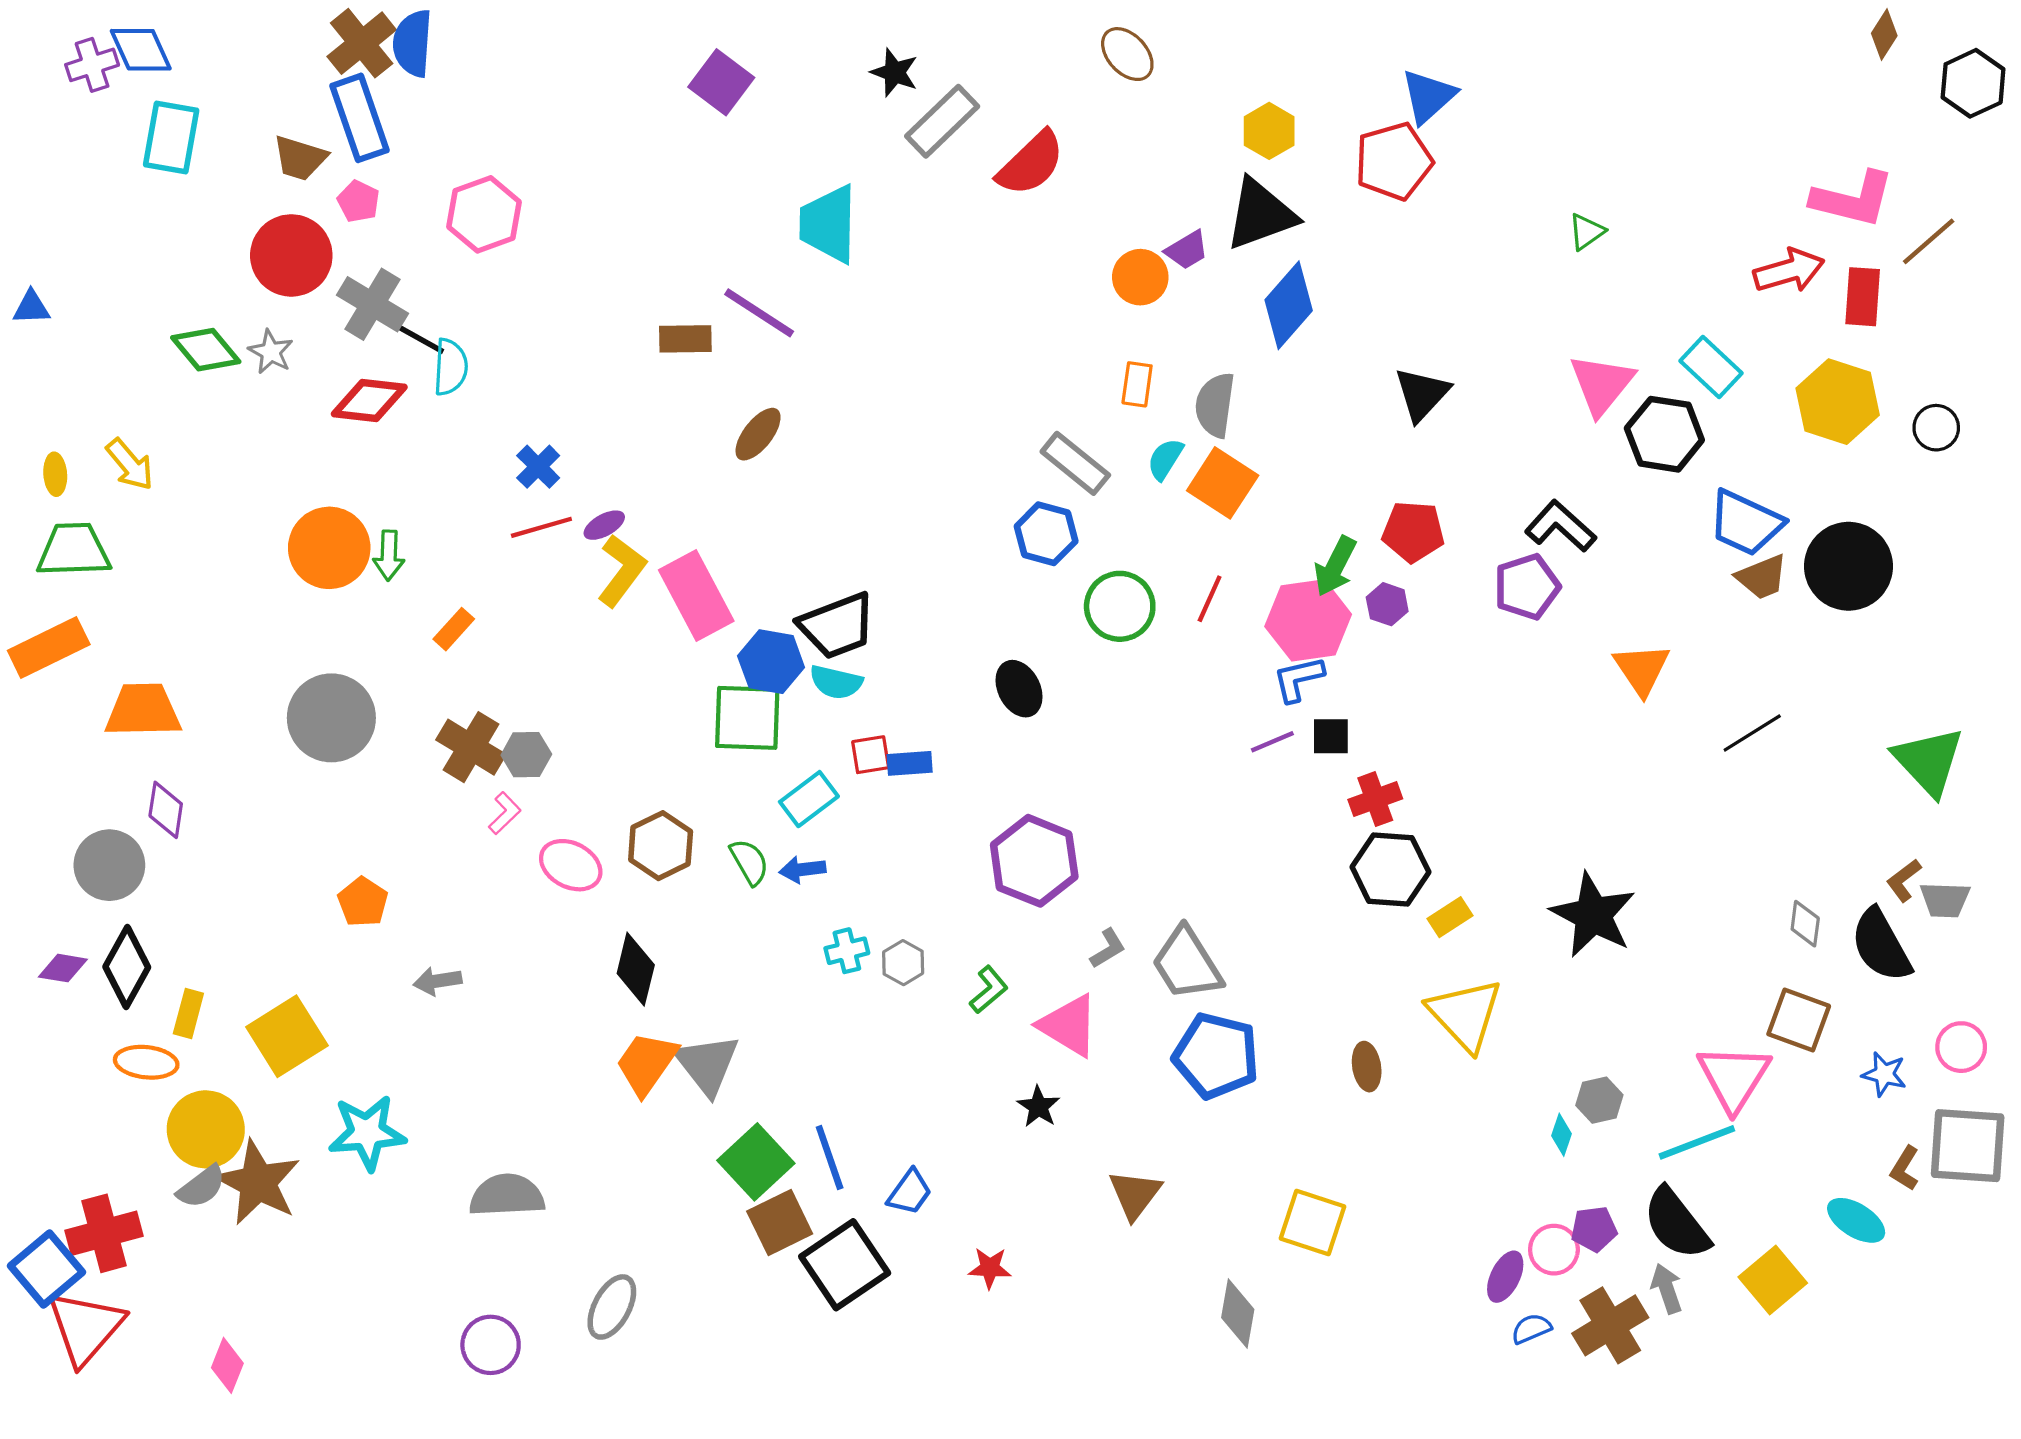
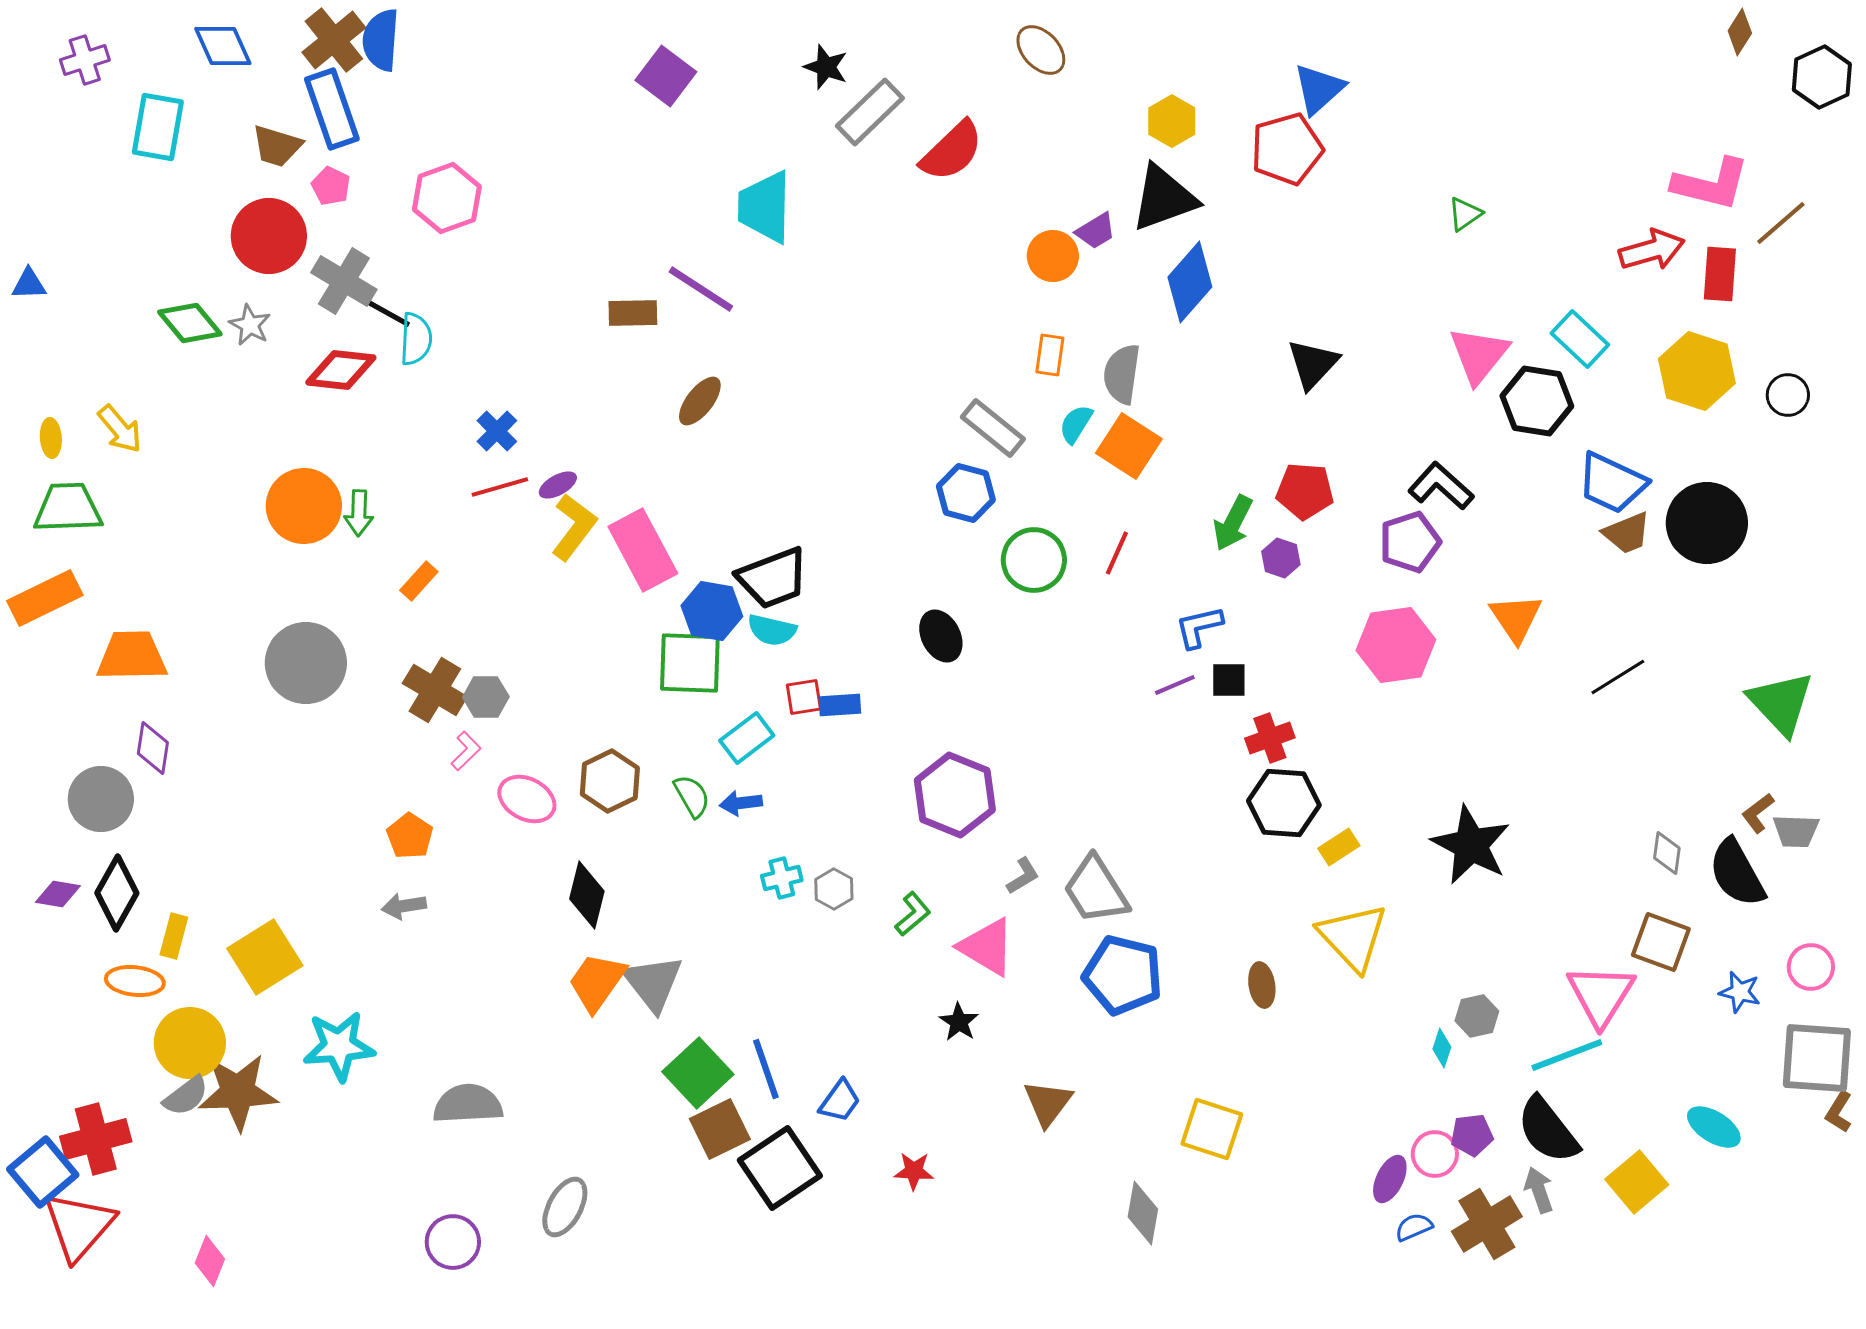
blue diamond: (141, 50) -> (223, 46), moved
pink hexagon: (1308, 620) -> (1396, 645), moved
orange pentagon: (363, 902) -> (410, 836), moved
brown L-shape: (1905, 1168) -> (1839, 1112), moved
brown star: (258, 1182) -> (238, 1092), turned -30

